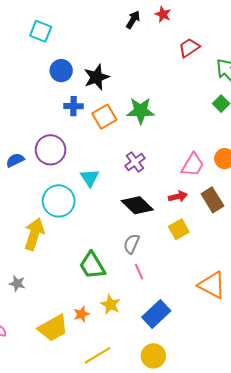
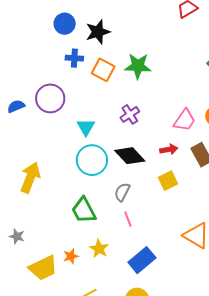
orange square: (104, 117) -> (103, 70), turned -35
cyan circle: (59, 201) -> (92, 160), moved
gray star: (17, 283) -> (17, 236), moved

